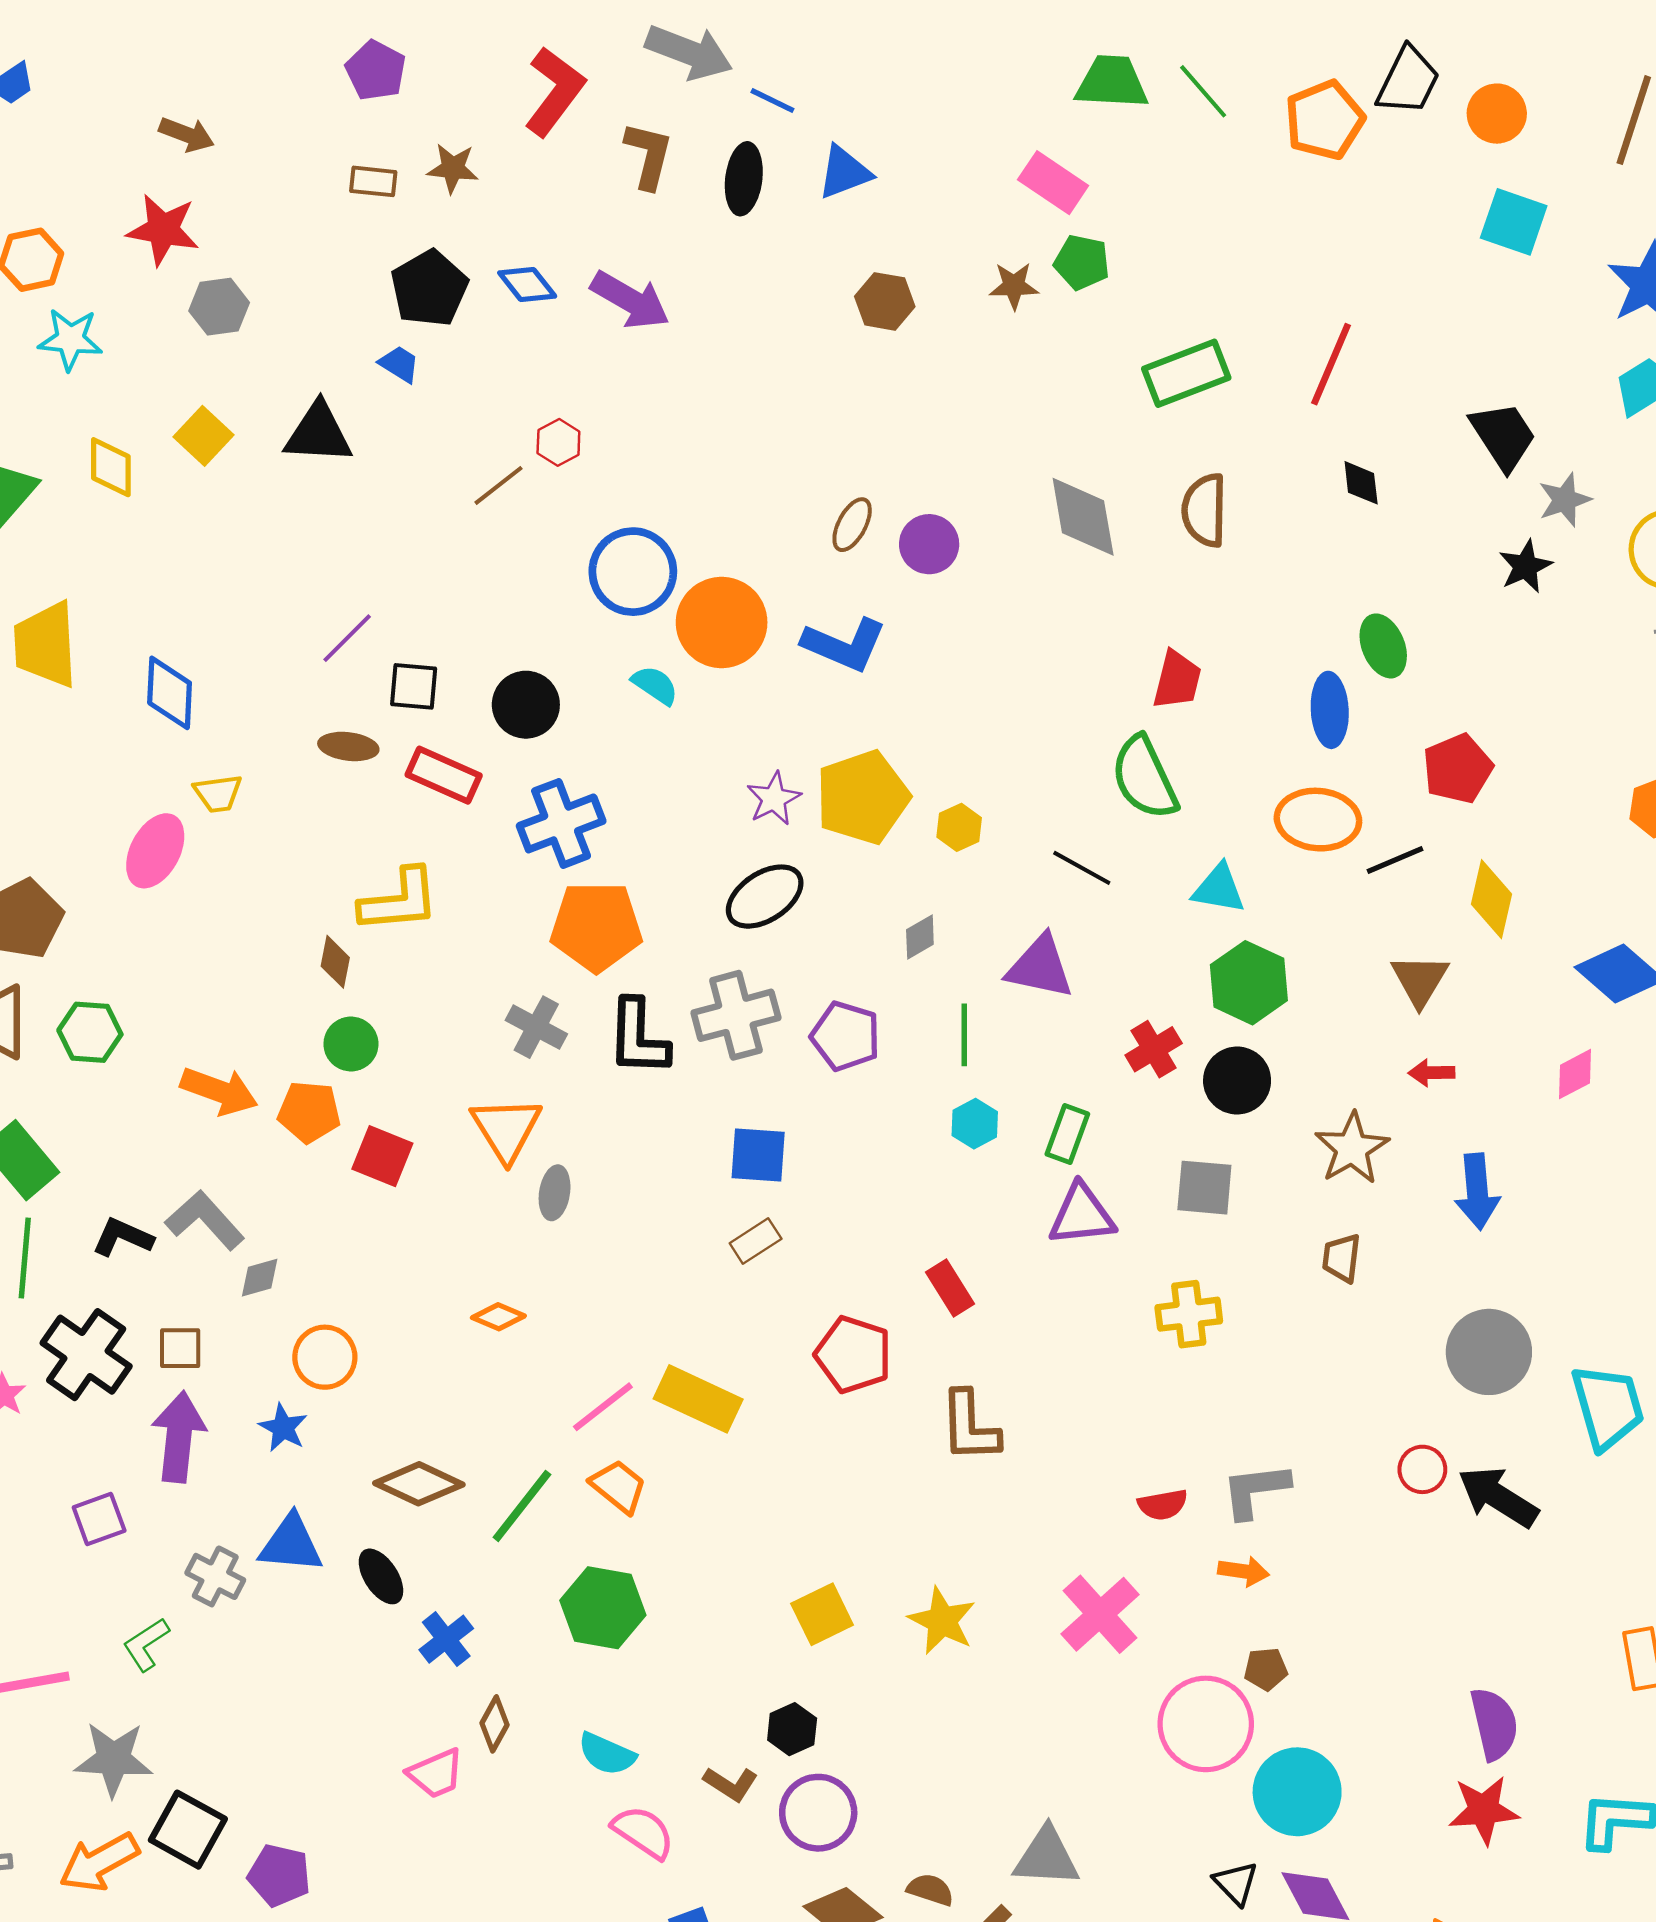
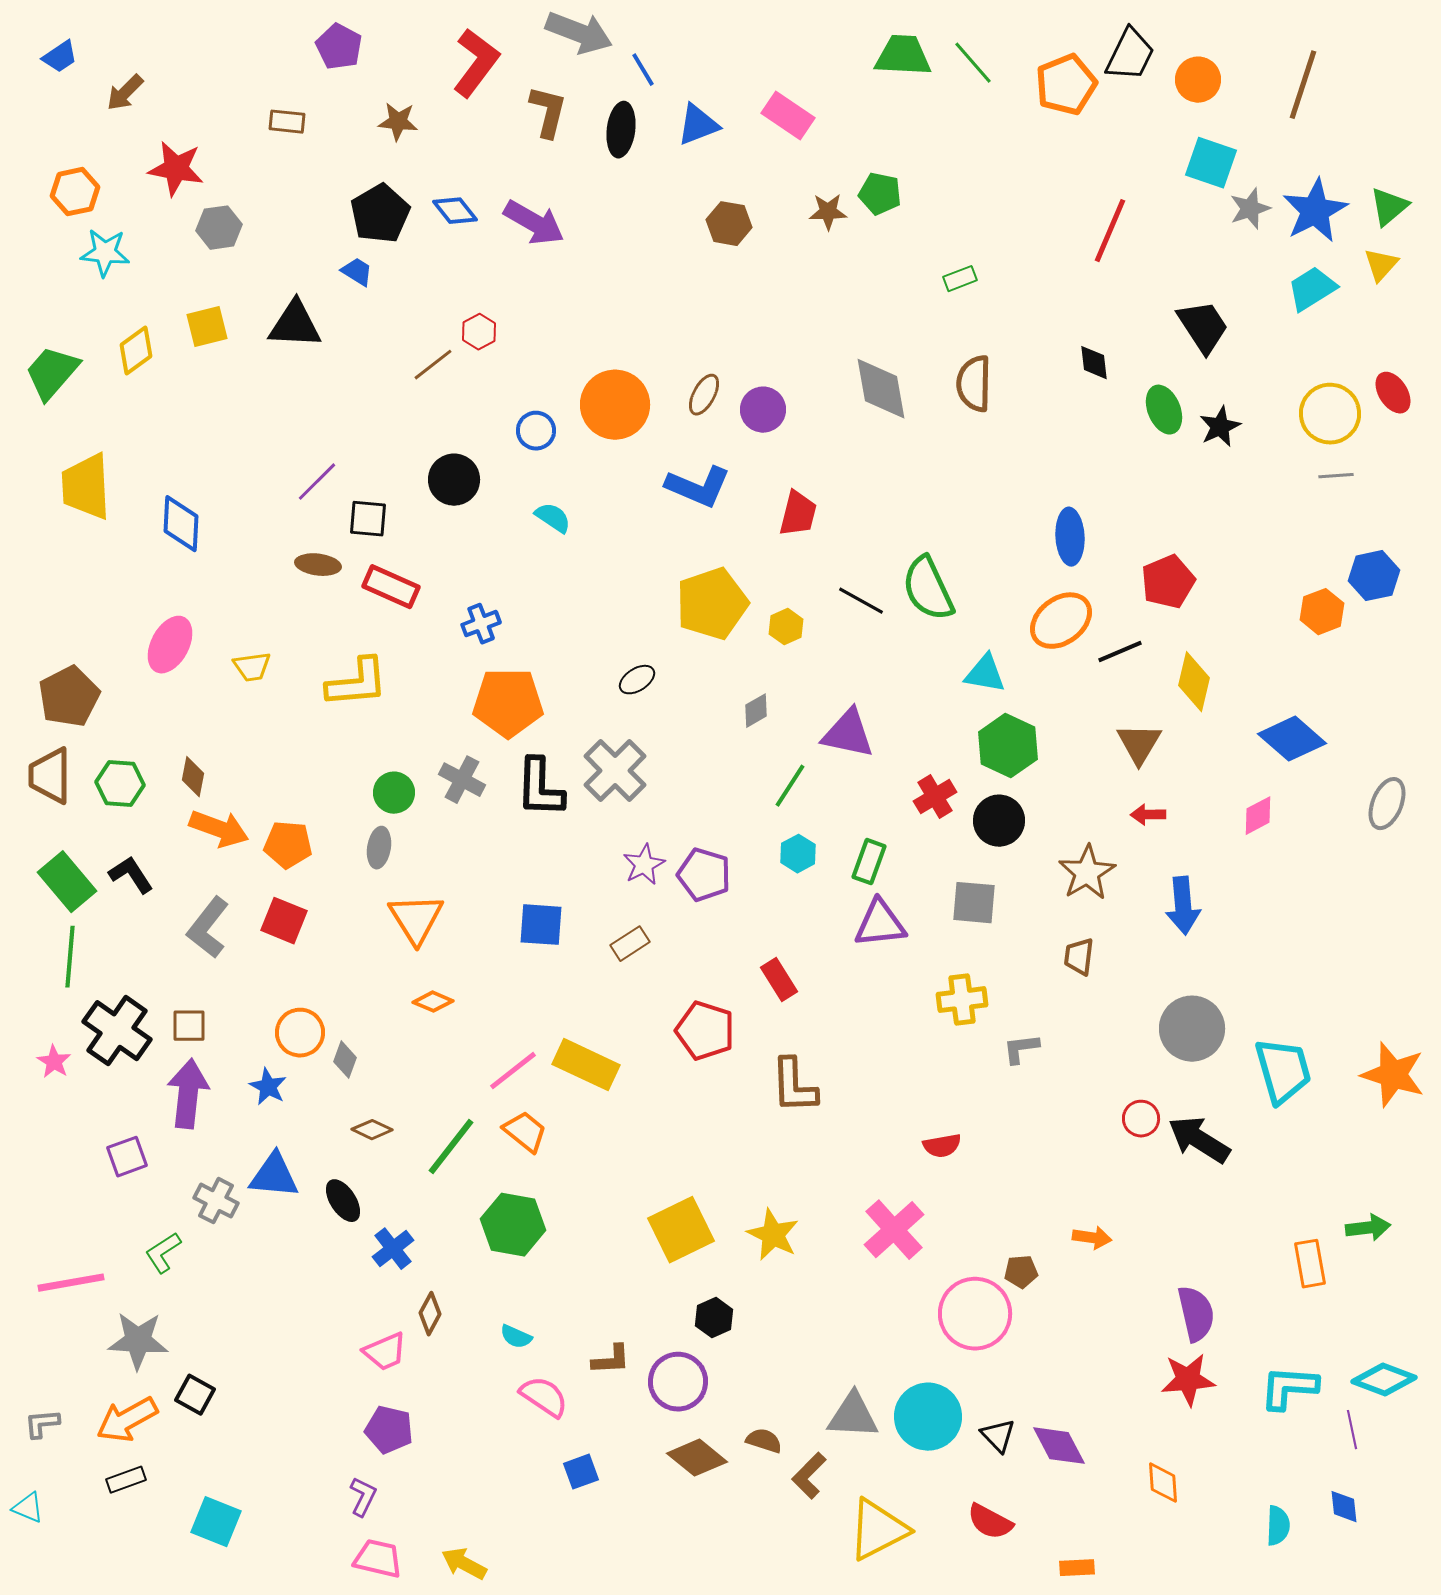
blue line: (772, 100) -> (643, 70), turned 33
brown arrow: (187, 134) -> (125, 93), moved, turned 114
brown rectangle: (373, 181) -> (287, 122), moved
pink rectangle: (1053, 183) -> (788, 116), moved
red line: (1331, 364) -> (1110, 231), moved
green rectangle: (1186, 373) -> (960, 279), size x0.5
yellow square: (204, 436) -> (207, 327), turned 33
yellow diamond: (111, 467) -> (136, 351), turned 54
gray star: (1565, 500) -> (1250, 209), moved
blue circle: (633, 572) -> (536, 431), size x0.6
orange circle: (722, 622) -> (615, 405), moved
green ellipse: (1383, 646) -> (1164, 410), moved
red trapezoid: (1177, 680) -> (798, 514), moved
black circle: (526, 705) -> (454, 480), moved
yellow trapezoid: (218, 793) -> (252, 667), moved
purple star: (774, 799) -> (644, 865), moved
orange ellipse: (1318, 820) -> (1061, 621), turned -42
blue cross: (561, 823) -> (481, 624), size x0.6
black line: (1082, 868) -> (861, 601), moved
black ellipse: (765, 897) -> (637, 680), size x0.6
brown diamond: (335, 962) -> (193, 777), moved
gray cross: (736, 1015) -> (615, 771), turned -30
green line: (964, 1035) -> (790, 786), turned 33
purple pentagon: (846, 1036) -> (704, 875), moved
green circle: (351, 1044) -> (394, 793), moved
orange triangle: (506, 1129) -> (416, 919), moved
blue square: (758, 1155) -> (541, 925), moved
red square: (382, 1156) -> (284, 921), moved
gray ellipse: (555, 1193) -> (379, 848), moved
gray L-shape: (205, 1220) -> (208, 928), turned -100
black L-shape: (123, 1237) -> (131, 875), moved, turned 33
gray diamond: (260, 1278) -> (345, 1060), moved, turned -54
brown diamond: (419, 1484) -> (372, 1130), size x0.6
gray L-shape: (1255, 1490) -> (1021, 1049), moved, size x0.7
orange arrow: (1244, 1571) -> (1092, 1238), moved
yellow square: (822, 1614) -> (681, 1230), size x1.4
black hexagon: (792, 1729) -> (714, 1318), moved
cyan semicircle: (607, 1754) -> (516, 1337), size x0.7
brown L-shape: (731, 1784) -> (611, 1360), turned -36
cyan circle: (1297, 1792) -> (928, 1417), moved
black square: (188, 1830) -> (195, 1395), size x0.7
purple pentagon: (279, 1875) -> (389, 1430), moved

